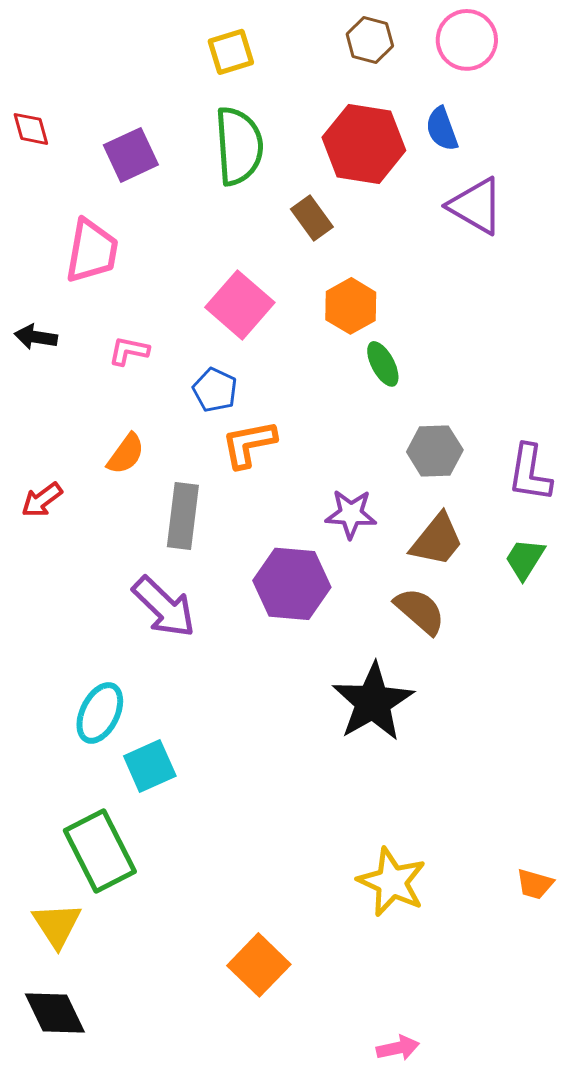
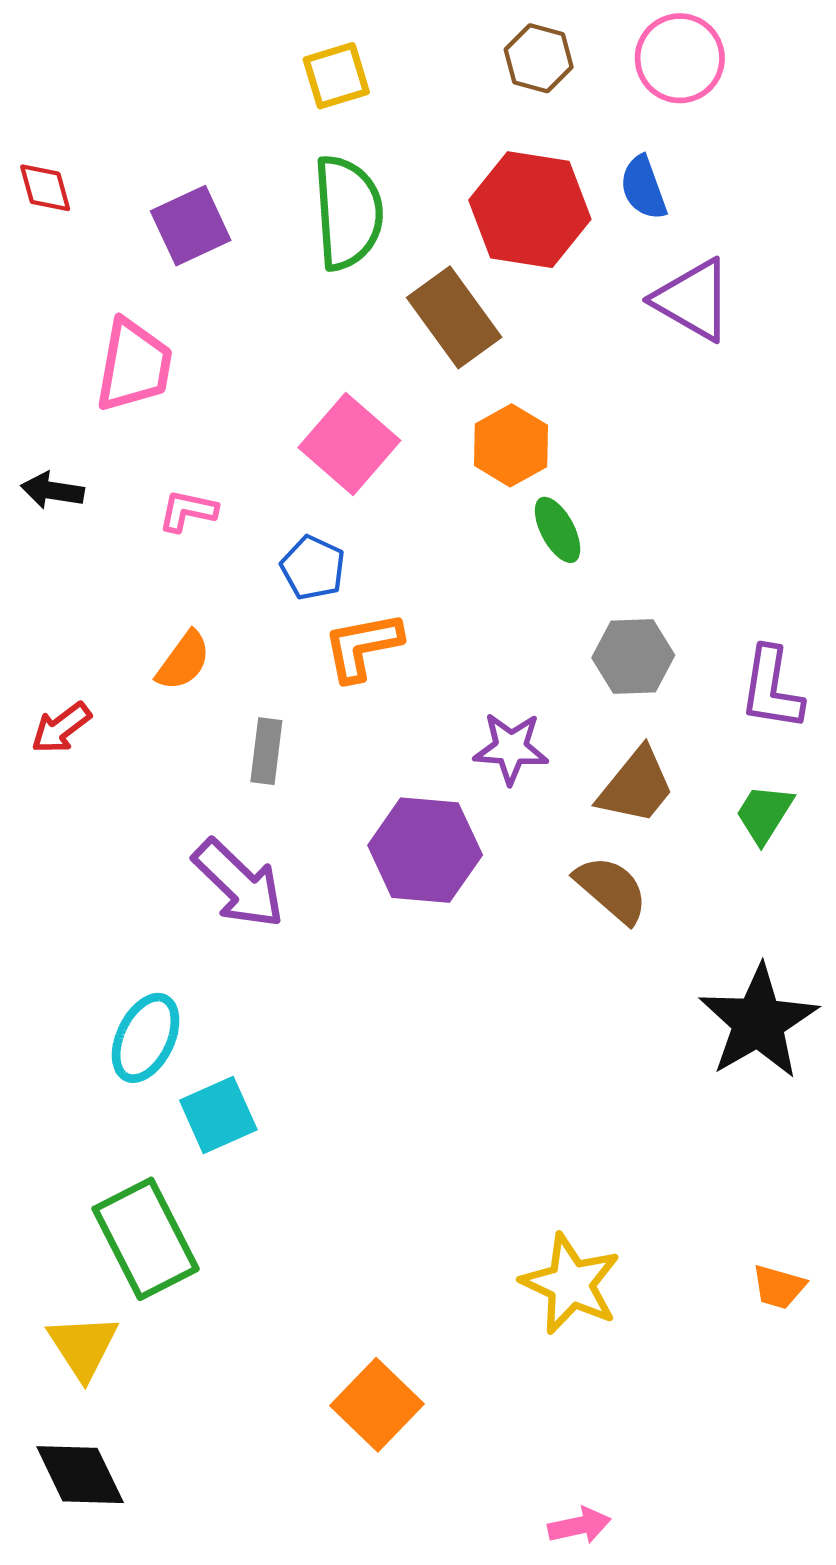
brown rectangle: (312, 218) -> (454, 317), size x1.5
gray rectangle: (183, 516) -> (266, 751), size x0.7
black star: (373, 702) -> (758, 1022), moved

